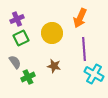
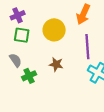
green square: (21, 38) -> (22, 35), turned 35

